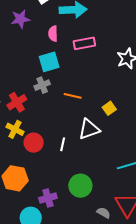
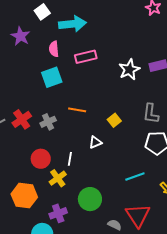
purple star: (20, 19) -> (20, 36), turned -30
gray cross: (42, 85) -> (48, 122), moved
yellow cross: (15, 129) -> (58, 178), moved, turned 30
white triangle: (89, 129) -> (95, 142), size x0.6

